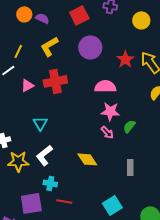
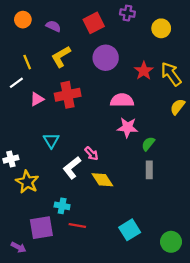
orange circle: (24, 14) -> (23, 20), moved
yellow line: (18, 51) -> (27, 62), turned -48
pink arrow: (107, 132) -> (91, 154), moved
white L-shape: (44, 155) -> (72, 168), moved
yellow star: (18, 161) -> (27, 182), turned 30
gray rectangle: (130, 167) -> (149, 170), moved

